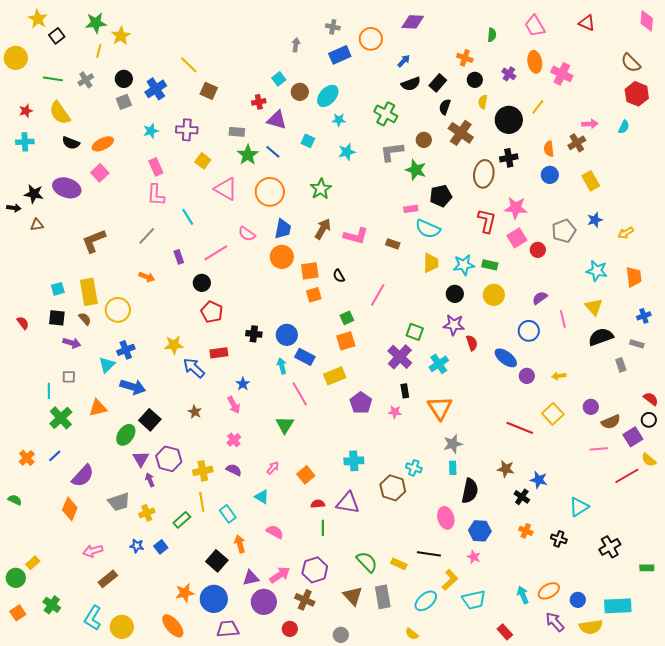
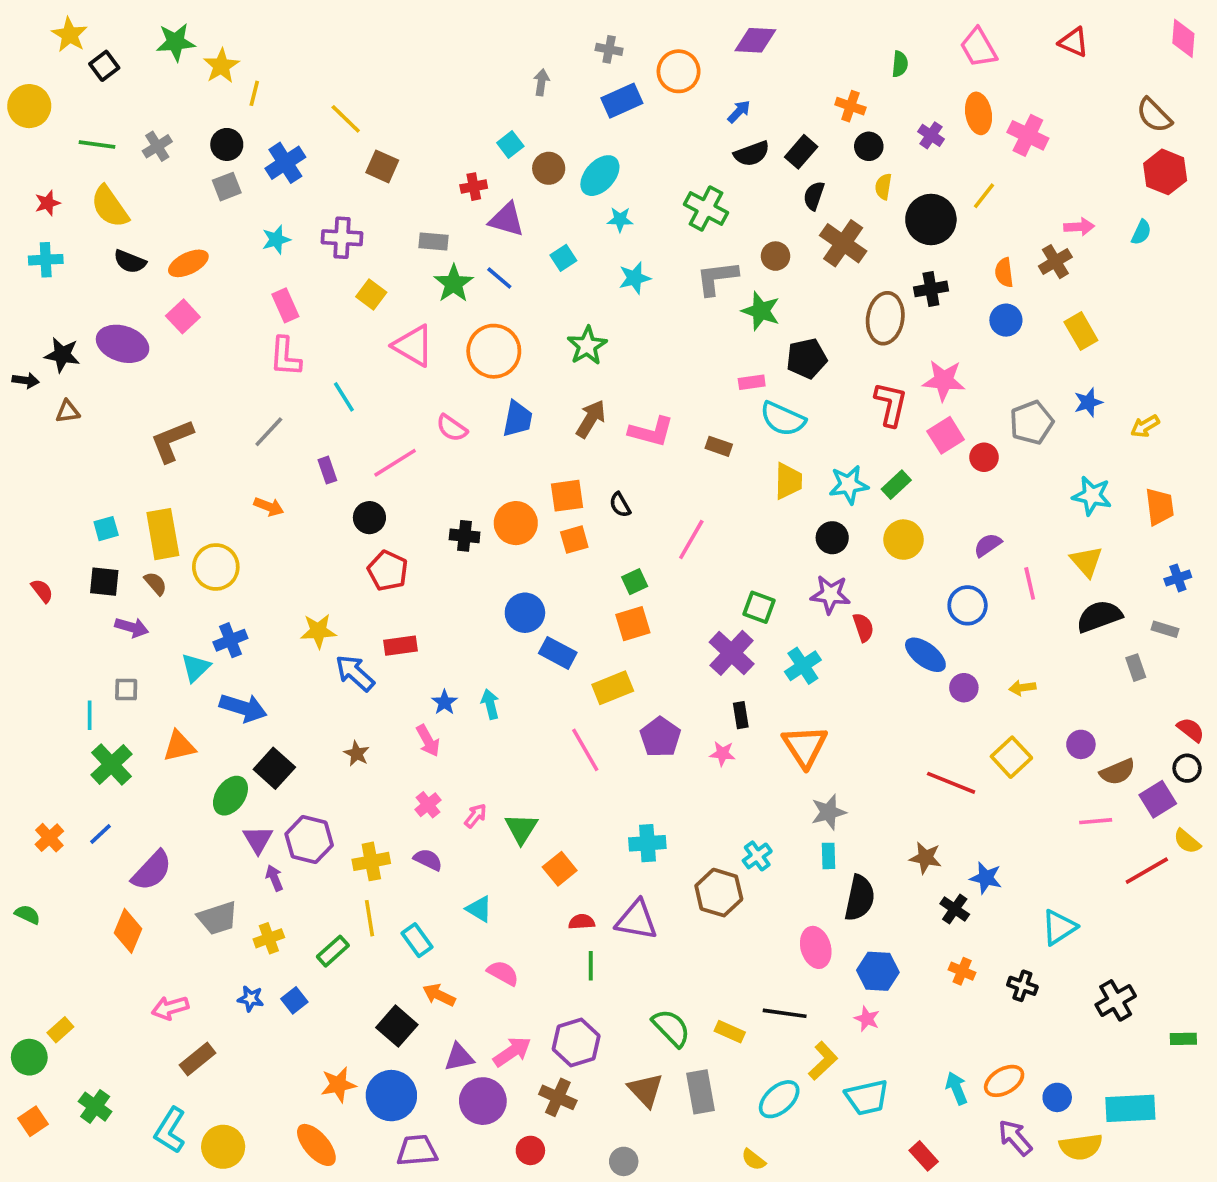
yellow line: (99, 51) -> (254, 93), moved
cyan square: (308, 141) -> (563, 258), turned 32
orange circle: (282, 257) -> (516, 523), moved
green rectangle: (490, 265) -> (896, 485), turned -56
black cross: (254, 334) -> (465, 536), moved
cyan arrow: (282, 366) -> (490, 704), moved
pink line: (300, 394) -> (585, 750), moved
green triangle: (285, 425) -> (521, 829), moved
pink arrow: (273, 468) -> (476, 816), moved
cyan cross: (414, 468) -> (757, 856), turned 35
orange arrow: (240, 544) -> (439, 995), turned -48

